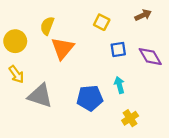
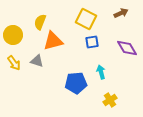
yellow square: (102, 22) -> (86, 19), size x1.5
orange triangle: (63, 48) -> (53, 41), turned 35
blue square: (118, 49) -> (92, 42), moved
gray triangle: (40, 96) -> (37, 61), moved, size x0.6

